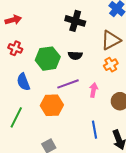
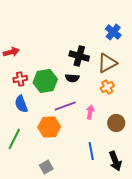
red arrow: (13, 20) -> (11, 52), moved
black cross: (75, 21) -> (79, 56), moved
red cross: (15, 48) -> (20, 79), moved, turned -32

